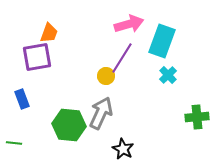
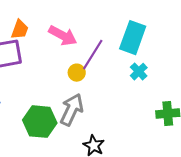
pink arrow: (129, 24) -> (63, 36), moved, turned 44

